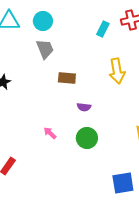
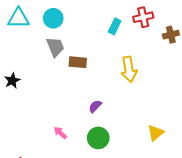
brown rectangle: (67, 78) -> (78, 62), moved
purple semicircle: (84, 107) -> (95, 106), turned 128

